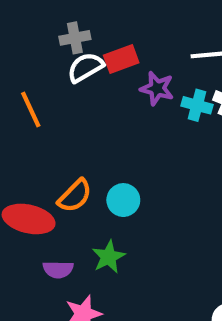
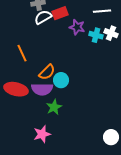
orange line: (31, 109) -> (22, 53), moved
orange semicircle: (75, 196) -> (47, 72), moved
purple semicircle: (58, 269) -> (42, 89), moved, size x1.5

